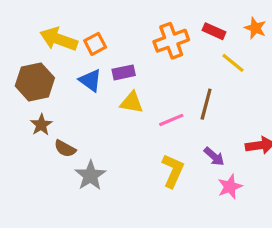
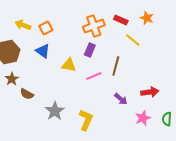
yellow arrow: (59, 39) -> (23, 25), size x0.7
purple rectangle: (124, 72) -> (90, 50), moved, turned -56
yellow L-shape: (173, 171) -> (86, 120), moved
gray star: (90, 175) -> (55, 111), moved
pink star: (230, 187) -> (143, 118), moved

